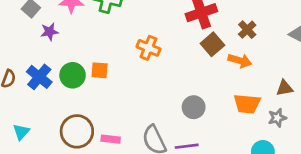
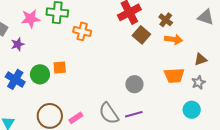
orange cross: (148, 48) -> (82, 31), moved
orange arrow: (240, 61) -> (174, 39), moved
pink rectangle: (111, 139) -> (76, 118), turned -32

